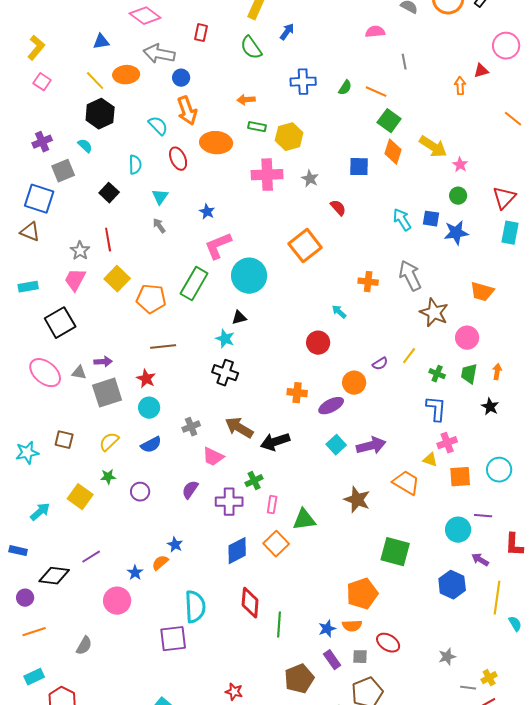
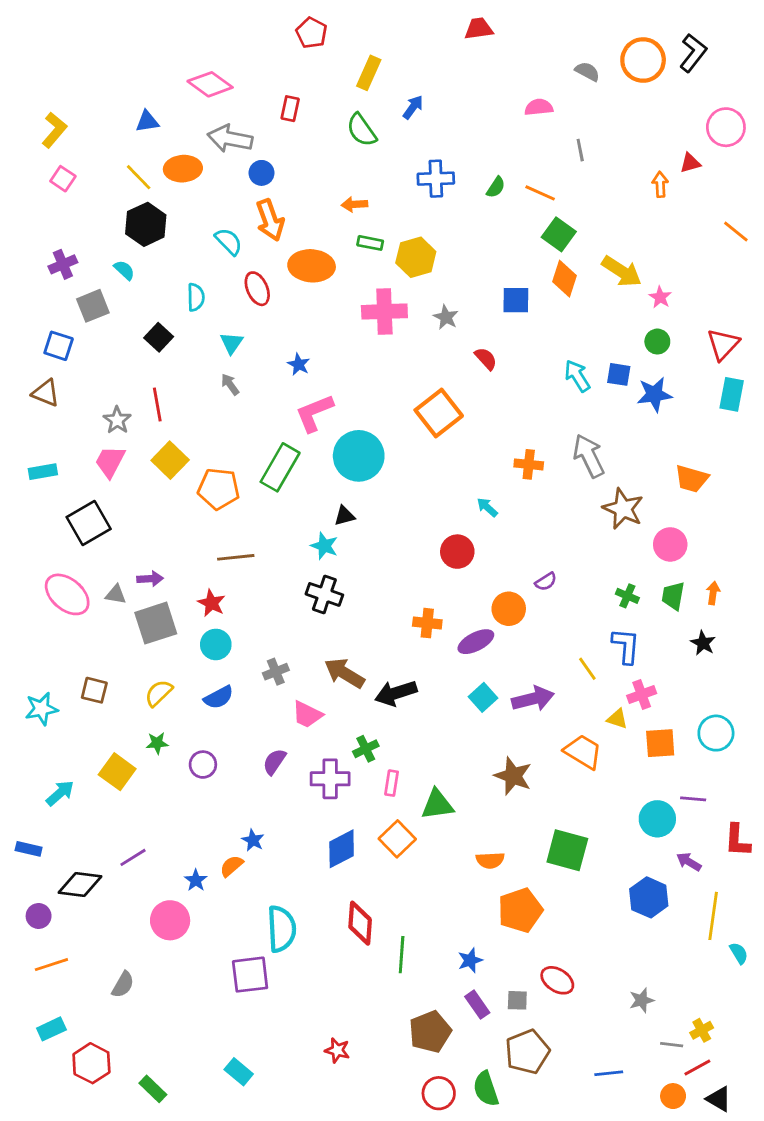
blue square: (39, 199) -> (59, 346), size x0.7
yellow line: (409, 356) -> (587, 669), moved, turned -72
orange semicircle: (352, 626) -> (490, 860), moved

